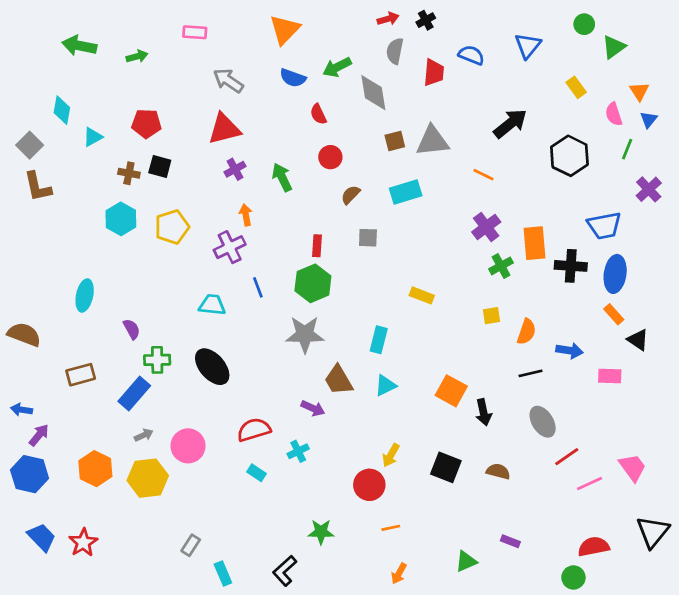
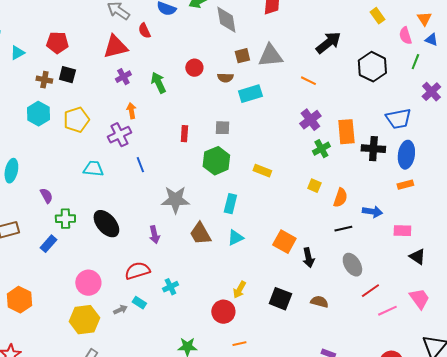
red semicircle: (318, 114) -> (144, 31), moved
blue triangle: (649, 120) -> (431, 40), turned -48
brown semicircle: (351, 195) -> (225, 78), moved, turned -133
green hexagon: (313, 283) -> (216, 161), moved
cyan trapezoid: (212, 305) -> (93, 169), moved
orange rectangle: (614, 314) -> (405, 185), turned -63
yellow square: (492, 316) -> (314, 186), turned 32
black triangle: (638, 340) -> (417, 257), moved
blue rectangle: (134, 393) -> (48, 244), size x0.7
purple arrow: (313, 408) -> (154, 235), moved, turned 54
gray arrow: (144, 435) -> (120, 310), moved
yellow hexagon: (148, 478) -> (84, 320), moved

